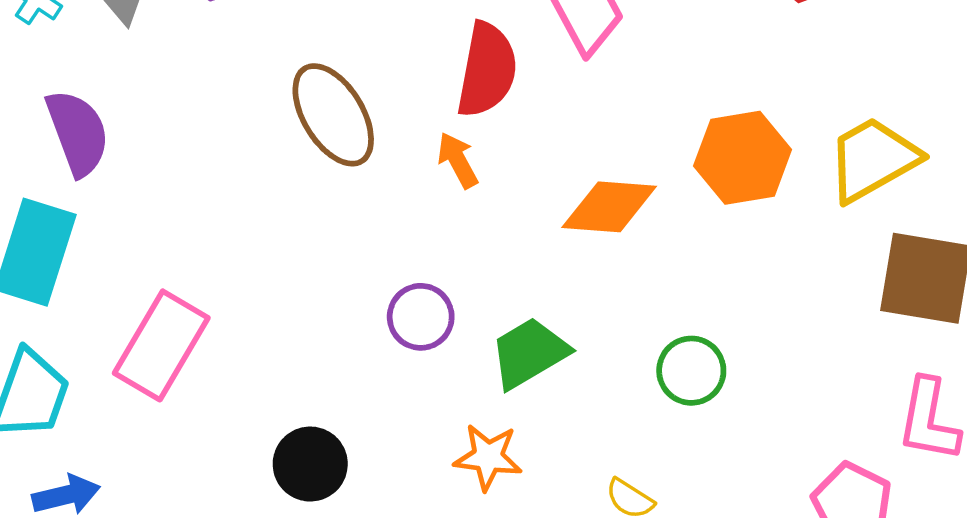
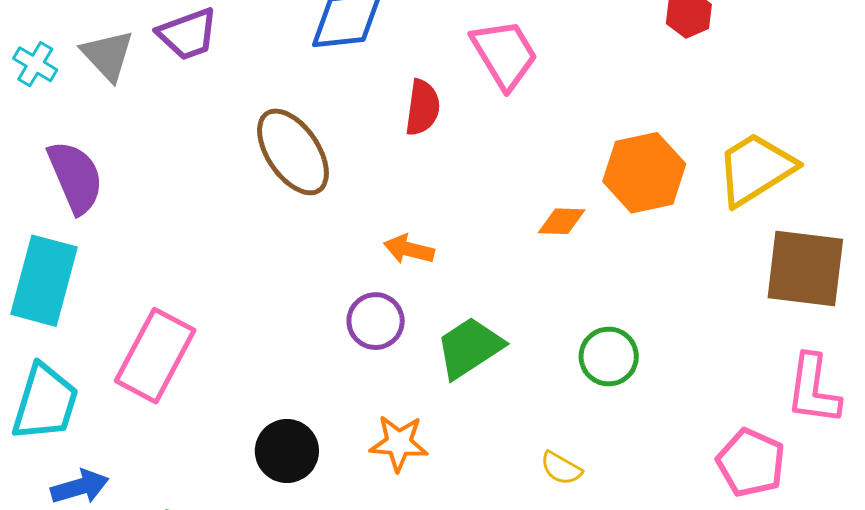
red semicircle: (487, 70) -> (423, 108), size x0.7
orange arrow: (458, 160) -> (409, 249), moved, turned -45
orange diamond: (609, 207) -> (562, 221), moved, size x0.6
orange star: (488, 457) -> (399, 443), moved

